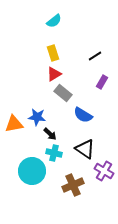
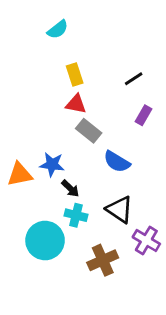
cyan semicircle: (54, 21) -> (58, 29), moved
red triangle: (54, 74) -> (76, 104), turned 42

